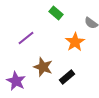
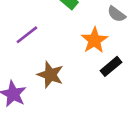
black rectangle: (67, 77) -> (111, 66), moved

